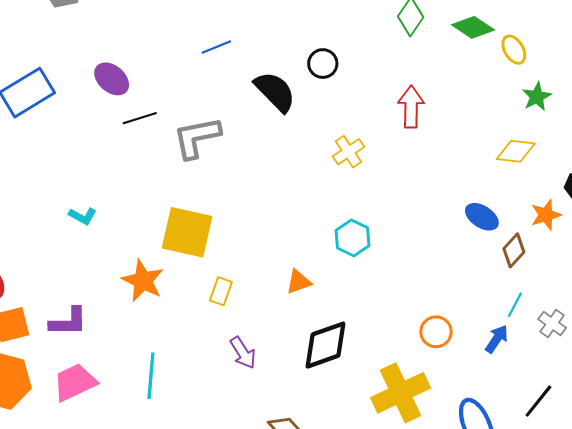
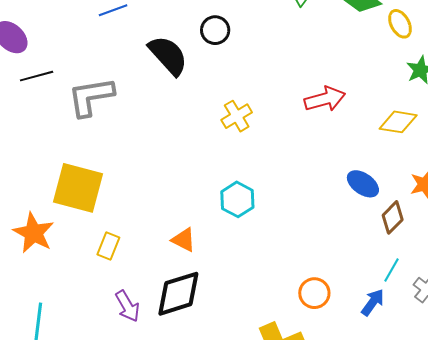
red arrow: (411, 107) -> (325, 99), moved, turned 72
orange triangle: (298, 282) -> (184, 240), turned 44
black diamond: (325, 345) -> (178, 294), moved

